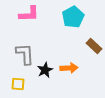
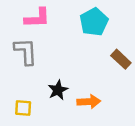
gray L-shape: (25, 54) -> (26, 51), moved
orange arrow: (69, 68) -> (89, 102), moved

